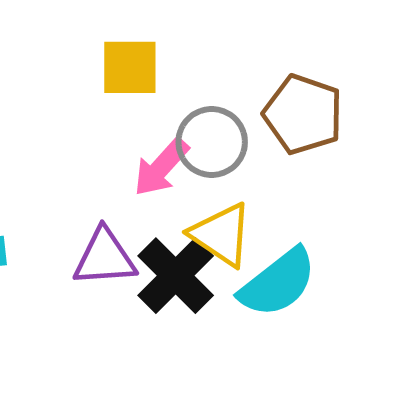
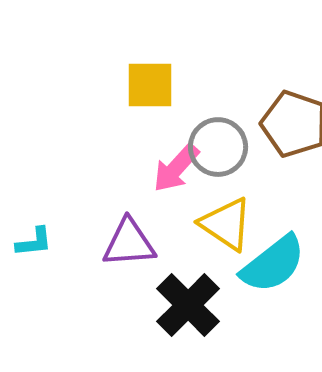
black cross: (176, 276) -> (188, 305), moved

